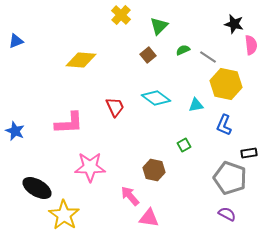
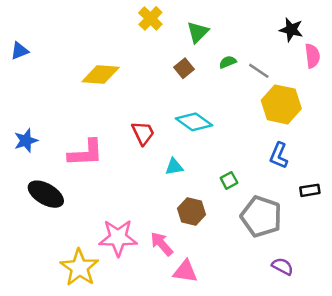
cyan triangle: (196, 105) -> (174, 167), moved
blue star: (15, 131) -> (26, 141), moved, turned 30
pink star: (90, 167) -> (118, 238), moved
gray pentagon: (230, 178) -> (261, 217), moved
black ellipse: (37, 188) -> (46, 194), moved

